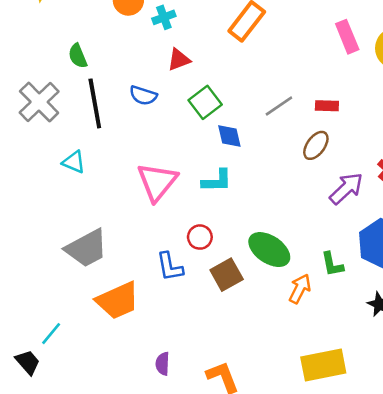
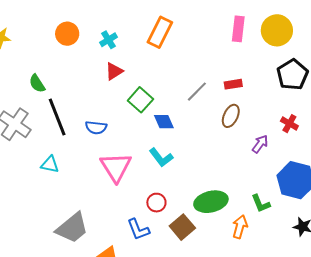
cyan cross: (164, 17) -> (108, 40), moved
pink rectangle: (347, 37) -> (238, 29), turned 40
blue semicircle: (143, 95) -> (96, 127), moved
cyan L-shape: (217, 181) -> (161, 157), turned 65
purple arrow: (346, 188) -> (260, 144), size x0.7
green ellipse: (269, 250) -> (211, 202), turned -36

